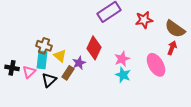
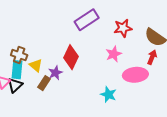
pink star: (122, 59) -> (114, 54), moved
pink ellipse: (156, 65) -> (135, 75), turned -65
cyan star: (123, 75) -> (108, 95), moved
black triangle: (49, 80) -> (15, 85), moved

